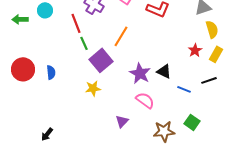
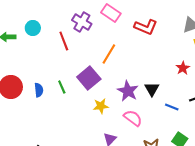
green line: (84, 43) -> (62, 87), moved
black triangle: (164, 71) -> (152, 89), turned 35
yellow star: (93, 88) -> (101, 106), moved

